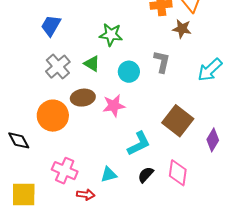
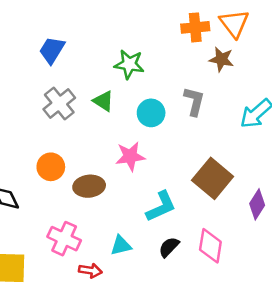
brown ellipse: (83, 98) -> (89, 186), moved
orange circle: (53, 116) -> (51, 167), size x0.7

